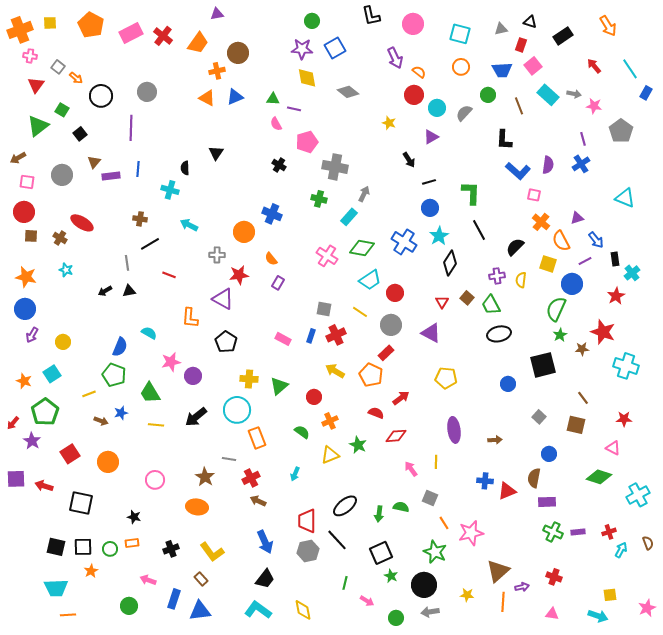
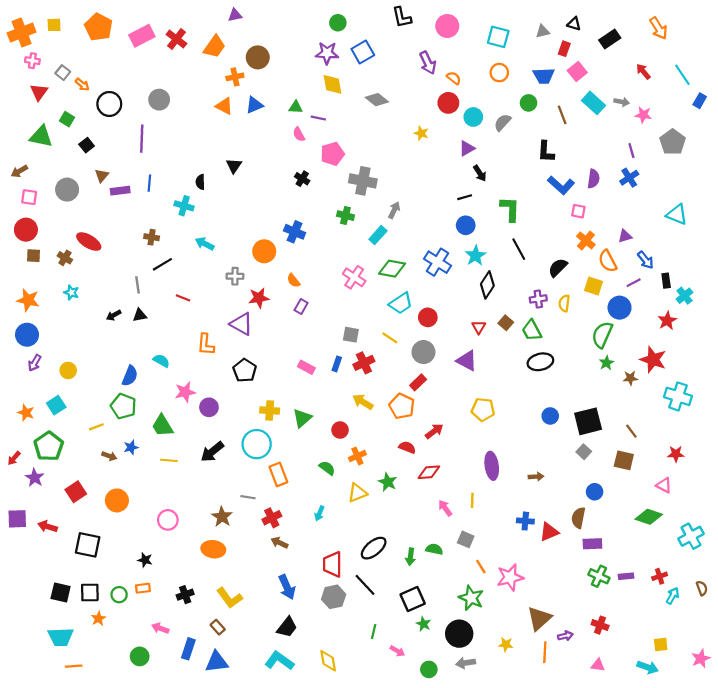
green triangle: (38, 126) -> (41, 136), turned 50
black arrow: (409, 160) -> (480, 173), moved
black square: (543, 365) -> (588, 421), moved

